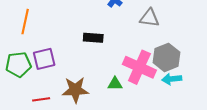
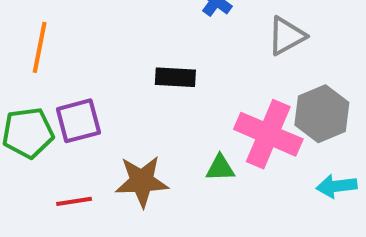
gray triangle: (149, 18) -> (287, 36), turned -35
cyan arrow: (172, 79) -> (337, 186), moved

